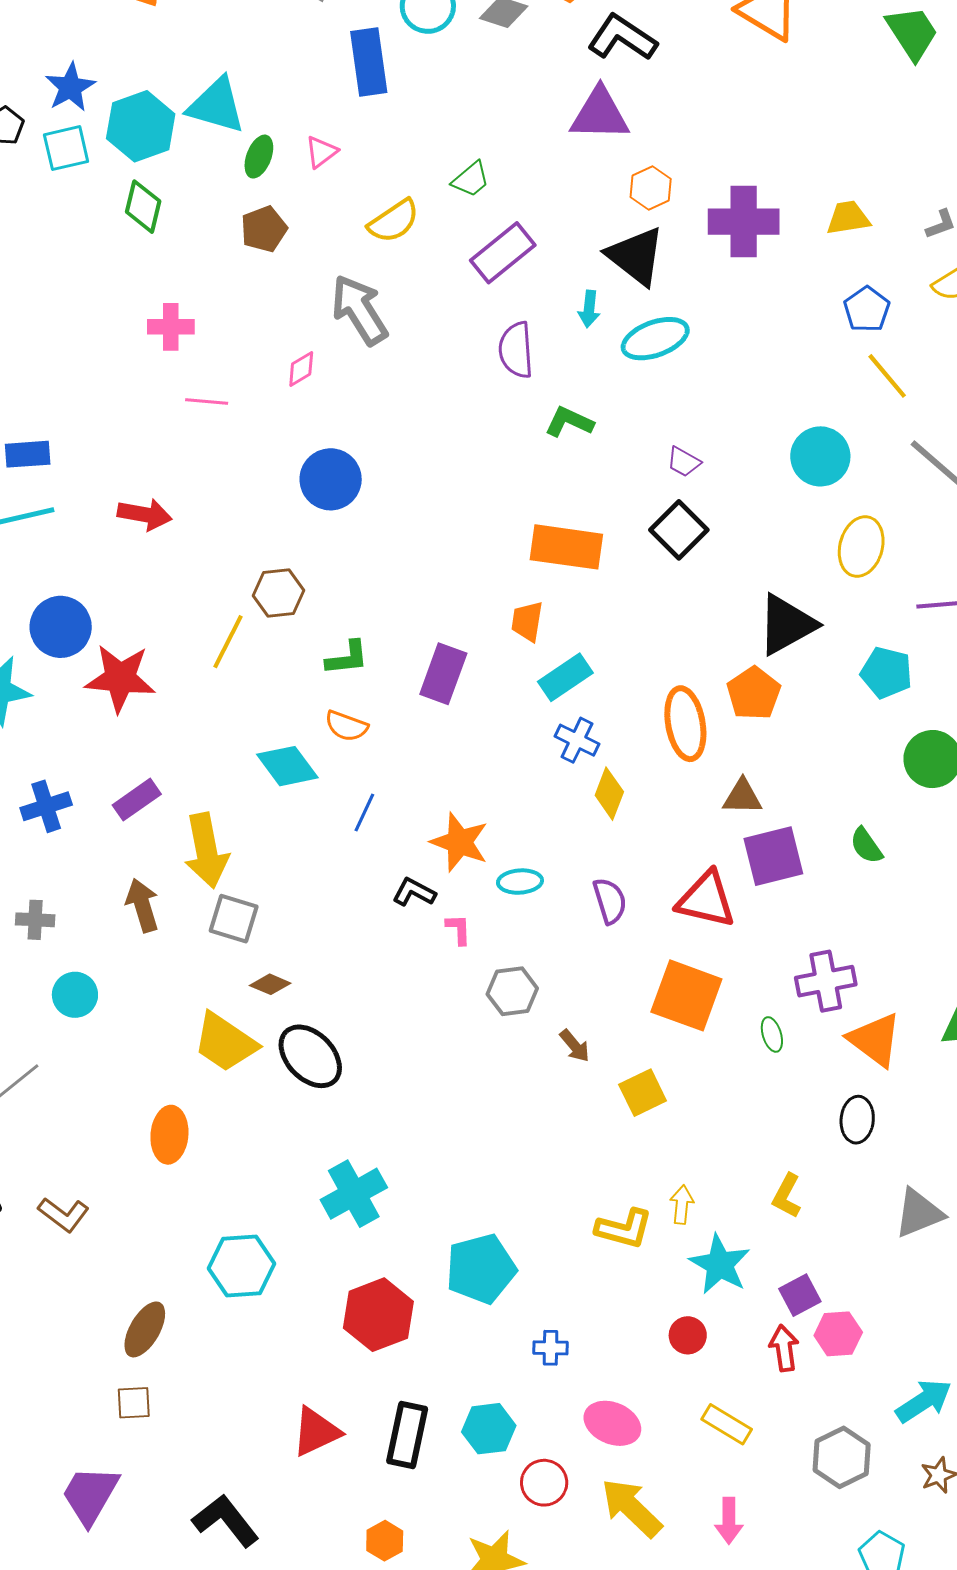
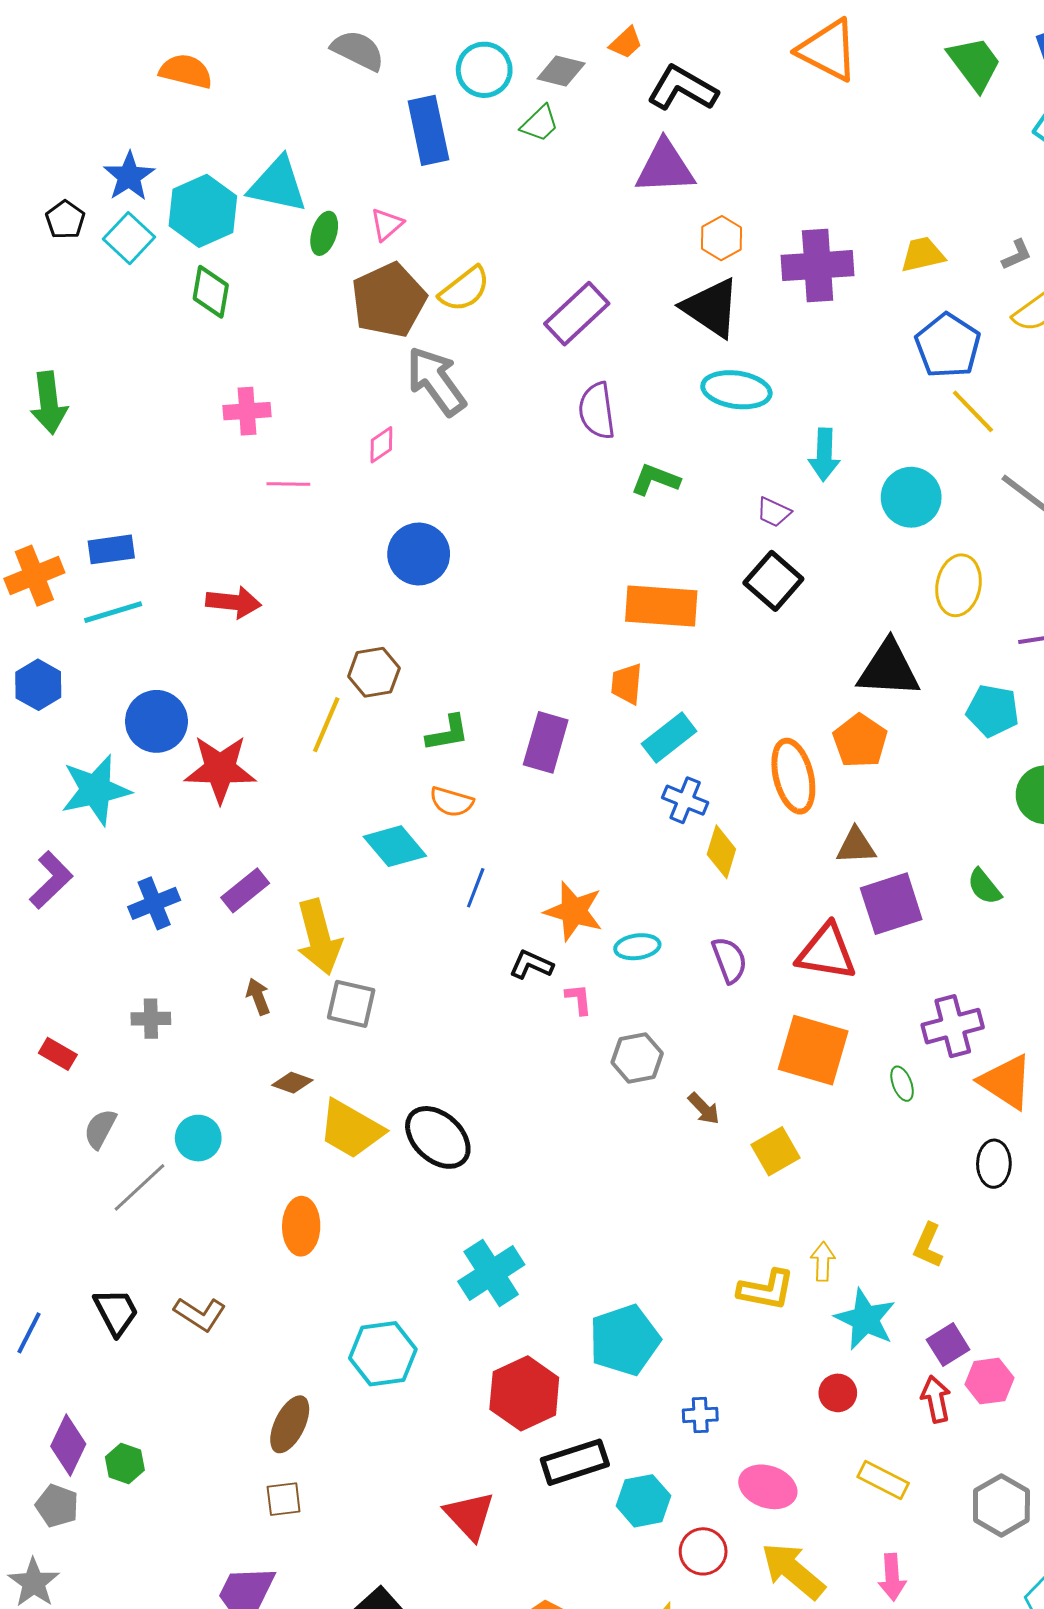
cyan square: (66, 148) -> (129, 238), turned -30
green trapezoid: (471, 179) -> (540, 123), moved
brown pentagon: (264, 229) -> (389, 300), moved, size x1.6
cyan arrow: (589, 309) -> (824, 455), moved, size x1.4
blue pentagon: (867, 309) -> (948, 346), size x1.4
cyan ellipse: (655, 339) -> (736, 390), turned 32
black triangle: (787, 624) -> (889, 669), turned 36
brown arrow: (142, 905) -> (258, 997), size x0.7
brown diamond: (270, 984) -> (292, 1083), moved
cyan circle: (75, 995) -> (198, 1138), moved
red triangle: (316, 1432) -> (470, 1516), turned -44
black rectangle: (407, 1435) -> (575, 1462), moved, turned 64

